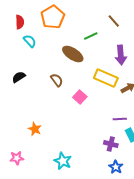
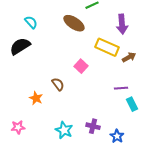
cyan semicircle: (30, 41) -> (31, 22), moved
black semicircle: (19, 77) -> (20, 46), size x1.5
brown semicircle: (57, 80) -> (58, 84), moved
purple cross: (111, 144) -> (93, 126), moved

